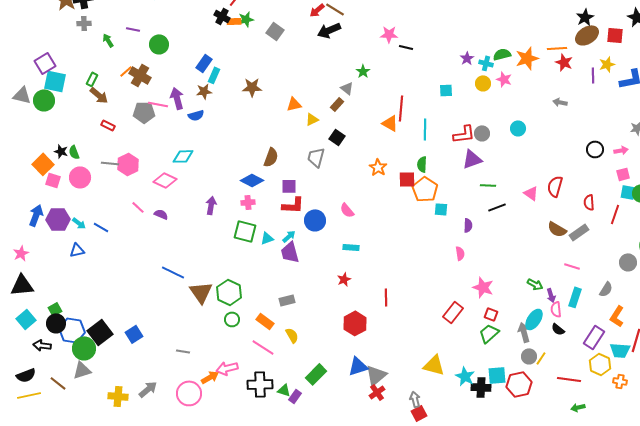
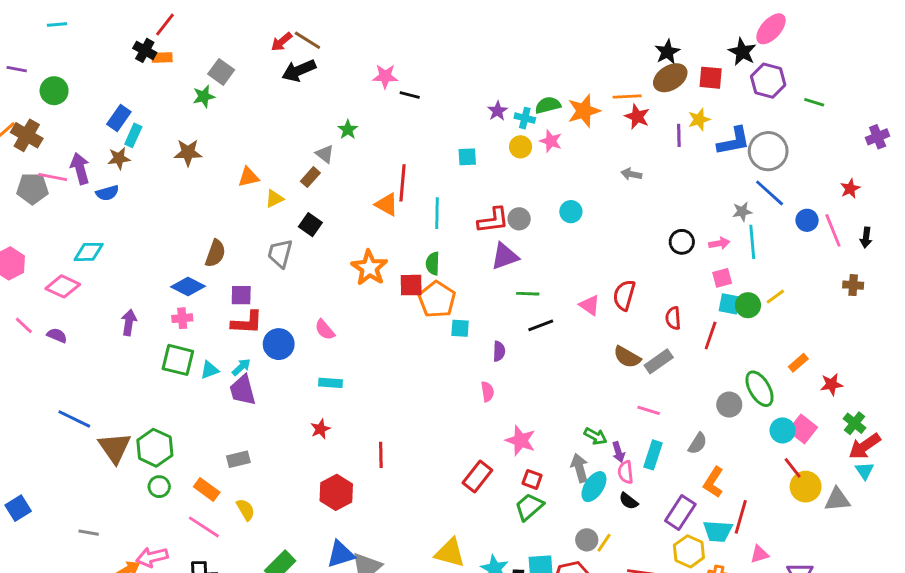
green star: (246, 19) -> (204, 96), moved
orange star: (378, 167) -> (369, 268), size x1.4
gray arrow: (524, 332) -> (580, 468), moved

